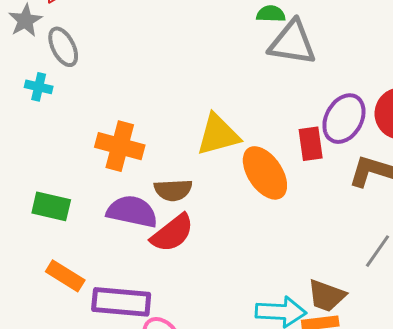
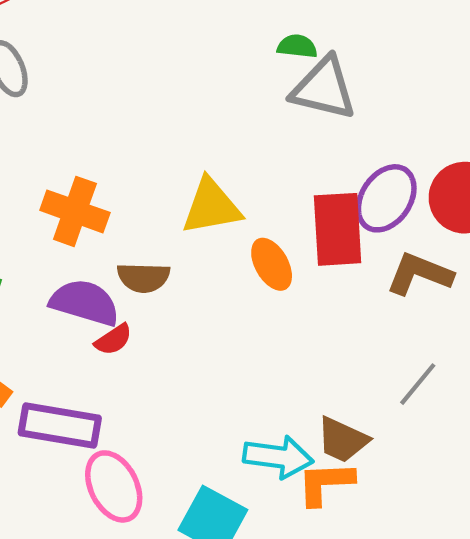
red rectangle: (311, 144) -> (338, 229), size x1.6
orange ellipse: (265, 173) -> (272, 264), size x0.7
red semicircle: (172, 233) -> (113, 340), moved, size x0.6

